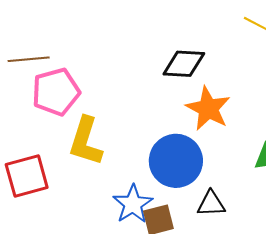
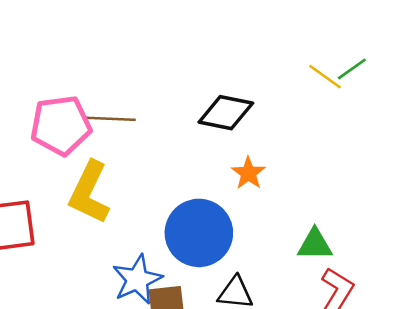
brown line: (29, 59) -> (109, 119), moved
orange star: (208, 109) -> (248, 173), size x0.6

